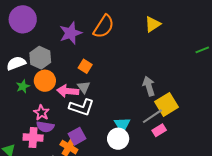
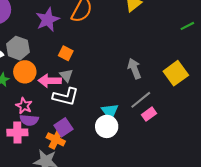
yellow square: (167, 104) -> (176, 73), moved

